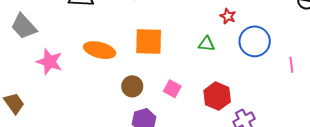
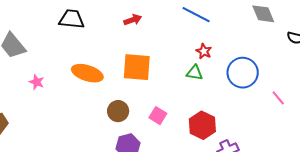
red star: (228, 16) -> (204, 51), moved
pink star: (49, 62) -> (37, 82), size x0.6
pink line: (291, 65) -> (278, 98), turned -35

